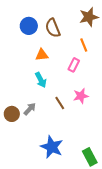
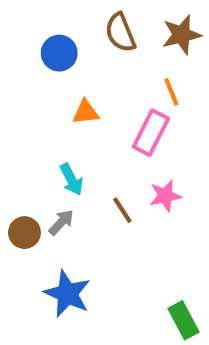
brown semicircle: (53, 28) -> (120, 33), moved
pink rectangle: (74, 65) -> (151, 133), size x1.5
cyan arrow: (41, 80) -> (71, 180), moved
blue star: (52, 147) -> (67, 294), moved

